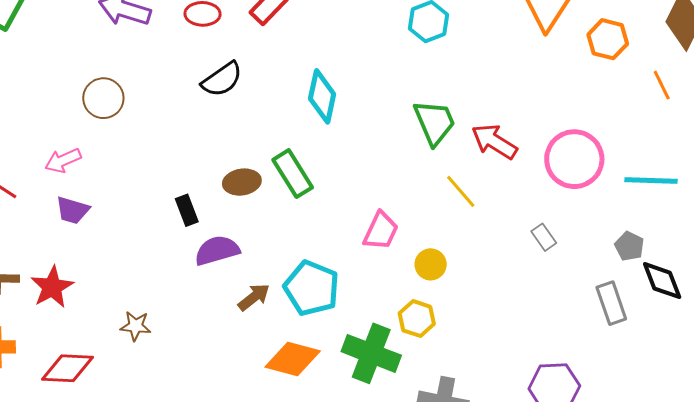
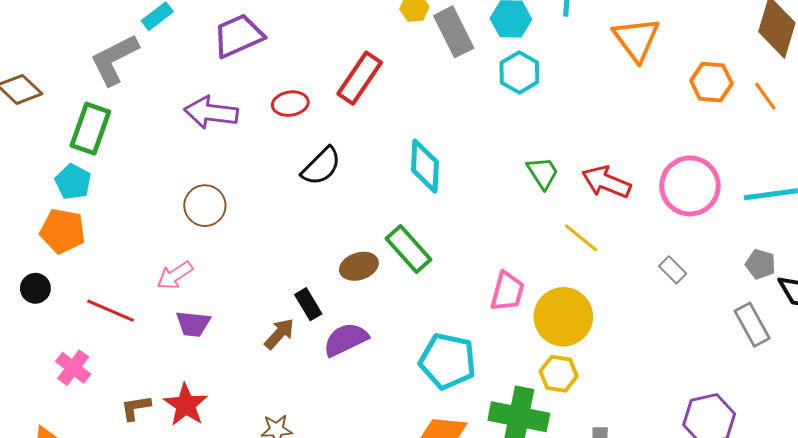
orange hexagon: (608, 39) -> (711, 82), moved
green trapezoid: (435, 122) -> (543, 173), size x0.7
yellow circle: (431, 264) -> (563, 317), size x1.8
brown arrow: (254, 297) -> (279, 334), moved

